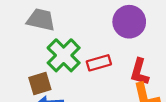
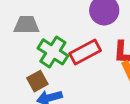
red rectangle: (99, 63) -> (85, 52), size x1.4

